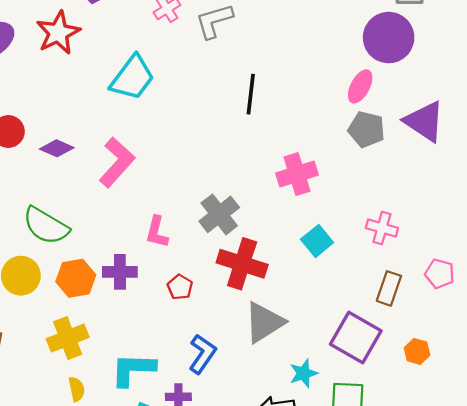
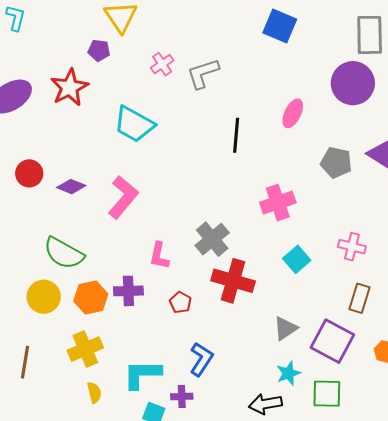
cyan trapezoid: (132, 78) -> (134, 124), turned 84
pink ellipse: (360, 86) -> (293, 113), moved
gray triangle: (264, 322) -> (285, 328), moved, size x0.7

